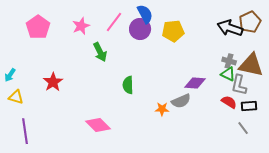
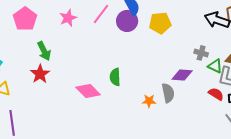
green arrow: (100, 52) -> (44, 51), moved
gray cross: (229, 61) -> (201, 53), moved
gray semicircle: (181, 101) -> (168, 93), turned -78
pink diamond: (98, 125) -> (88, 91), moved

